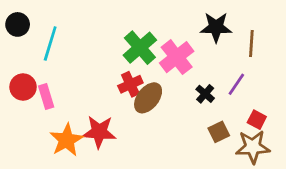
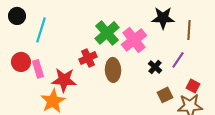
red cross: (130, 84) -> (88, 58), moved
brown ellipse: (148, 98) -> (113, 70), turned -40
red star: (99, 132) -> (64, 80), moved

